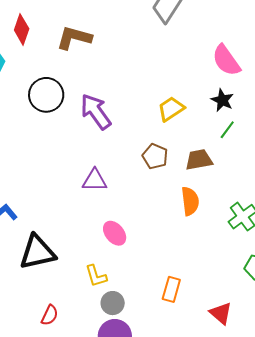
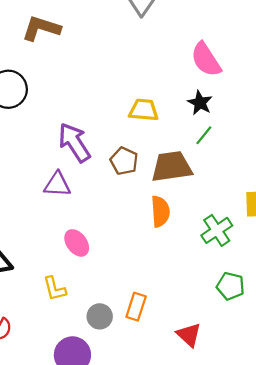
yellow trapezoid: (171, 109) -> (144, 110), turned 36
purple arrow: (96, 112) -> (74, 142), moved
brown trapezoid: (199, 160) -> (172, 167), size x1.4
gray circle: (113, 303) -> (100, 316), moved

